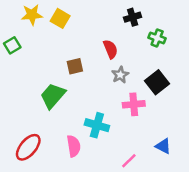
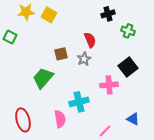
green square: (12, 45) -> (10, 37), turned -32
gray star: (120, 75) -> (84, 59), moved
cyan cross: (97, 125) -> (79, 102), turned -30
red ellipse: (28, 147) -> (23, 120), turned -55

